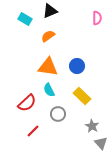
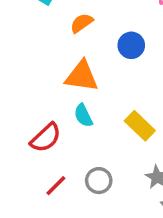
blue circle: (77, 66) -> (131, 45), moved
gray circle: (58, 114) -> (99, 181), moved

